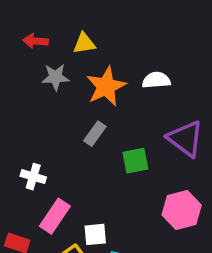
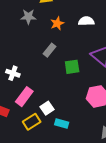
orange star: (106, 86) -> (57, 23), size x0.6
white square: (95, 234) -> (47, 108), turned -32

